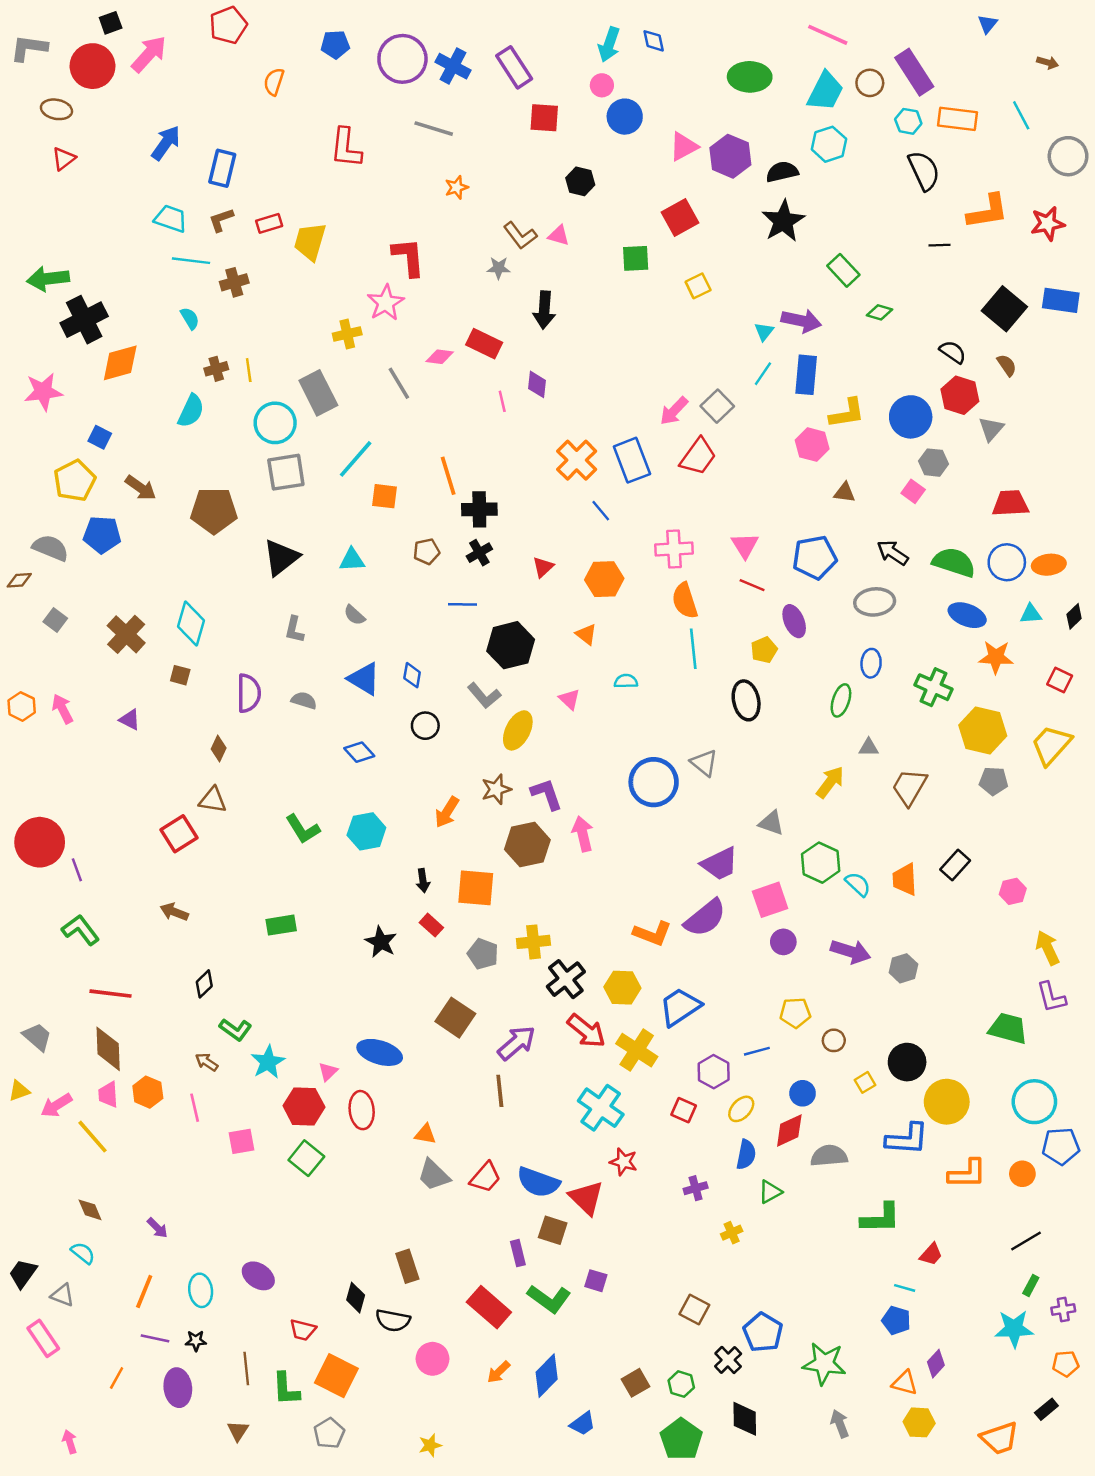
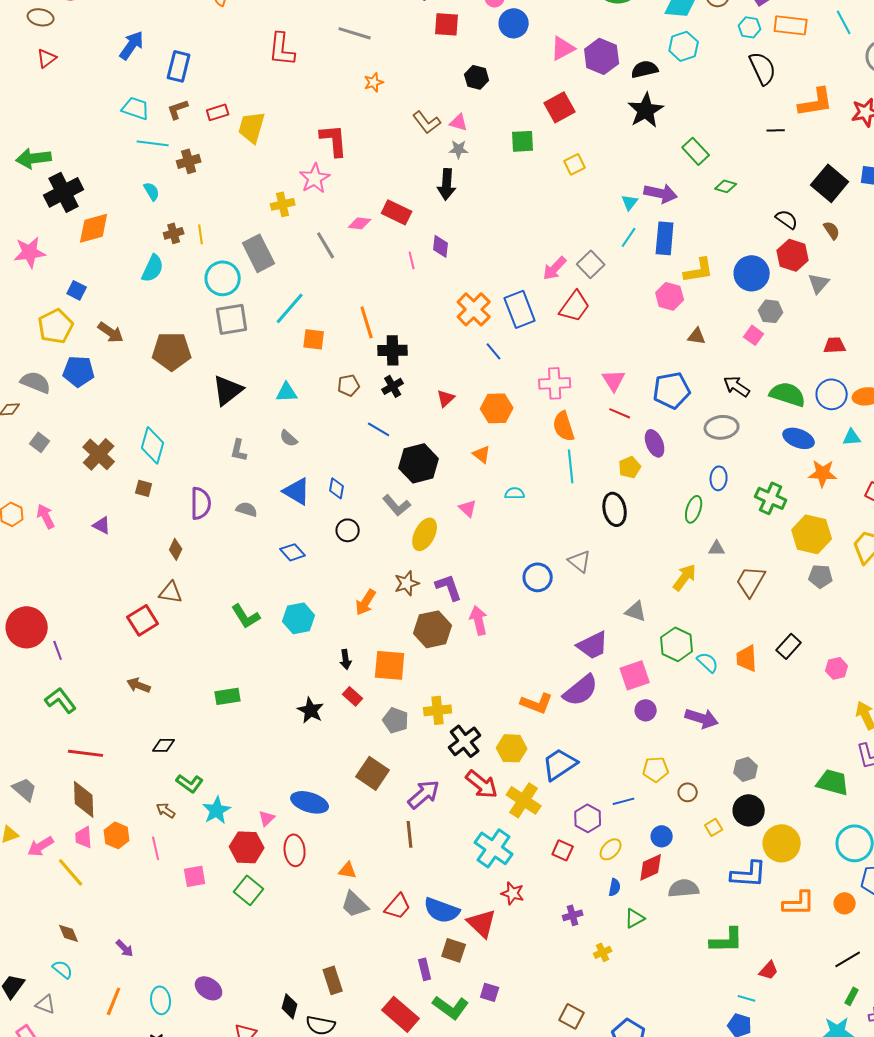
gray star: (499, 268) -> (459, 149), moved
red trapezoid: (1010, 503) -> (835, 345), size x0.7
blue line: (463, 604) -> (379, 429), turned 30
blue circle: (654, 782) -> (538, 577), size x0.7
gray hexagon: (903, 968) -> (746, 769), moved
black diamond: (204, 984) -> (164, 745), turned 45
blue semicircle: (746, 1155) -> (615, 887), size x0.7

